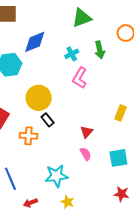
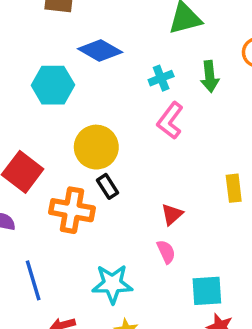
blue diamond: (35, 42) -> (100, 51), turned 45
yellow rectangle: (121, 113) -> (234, 188), turned -35
orange cross: (29, 136) -> (72, 210), size x1.4
cyan square: (118, 158) -> (207, 291), moved

